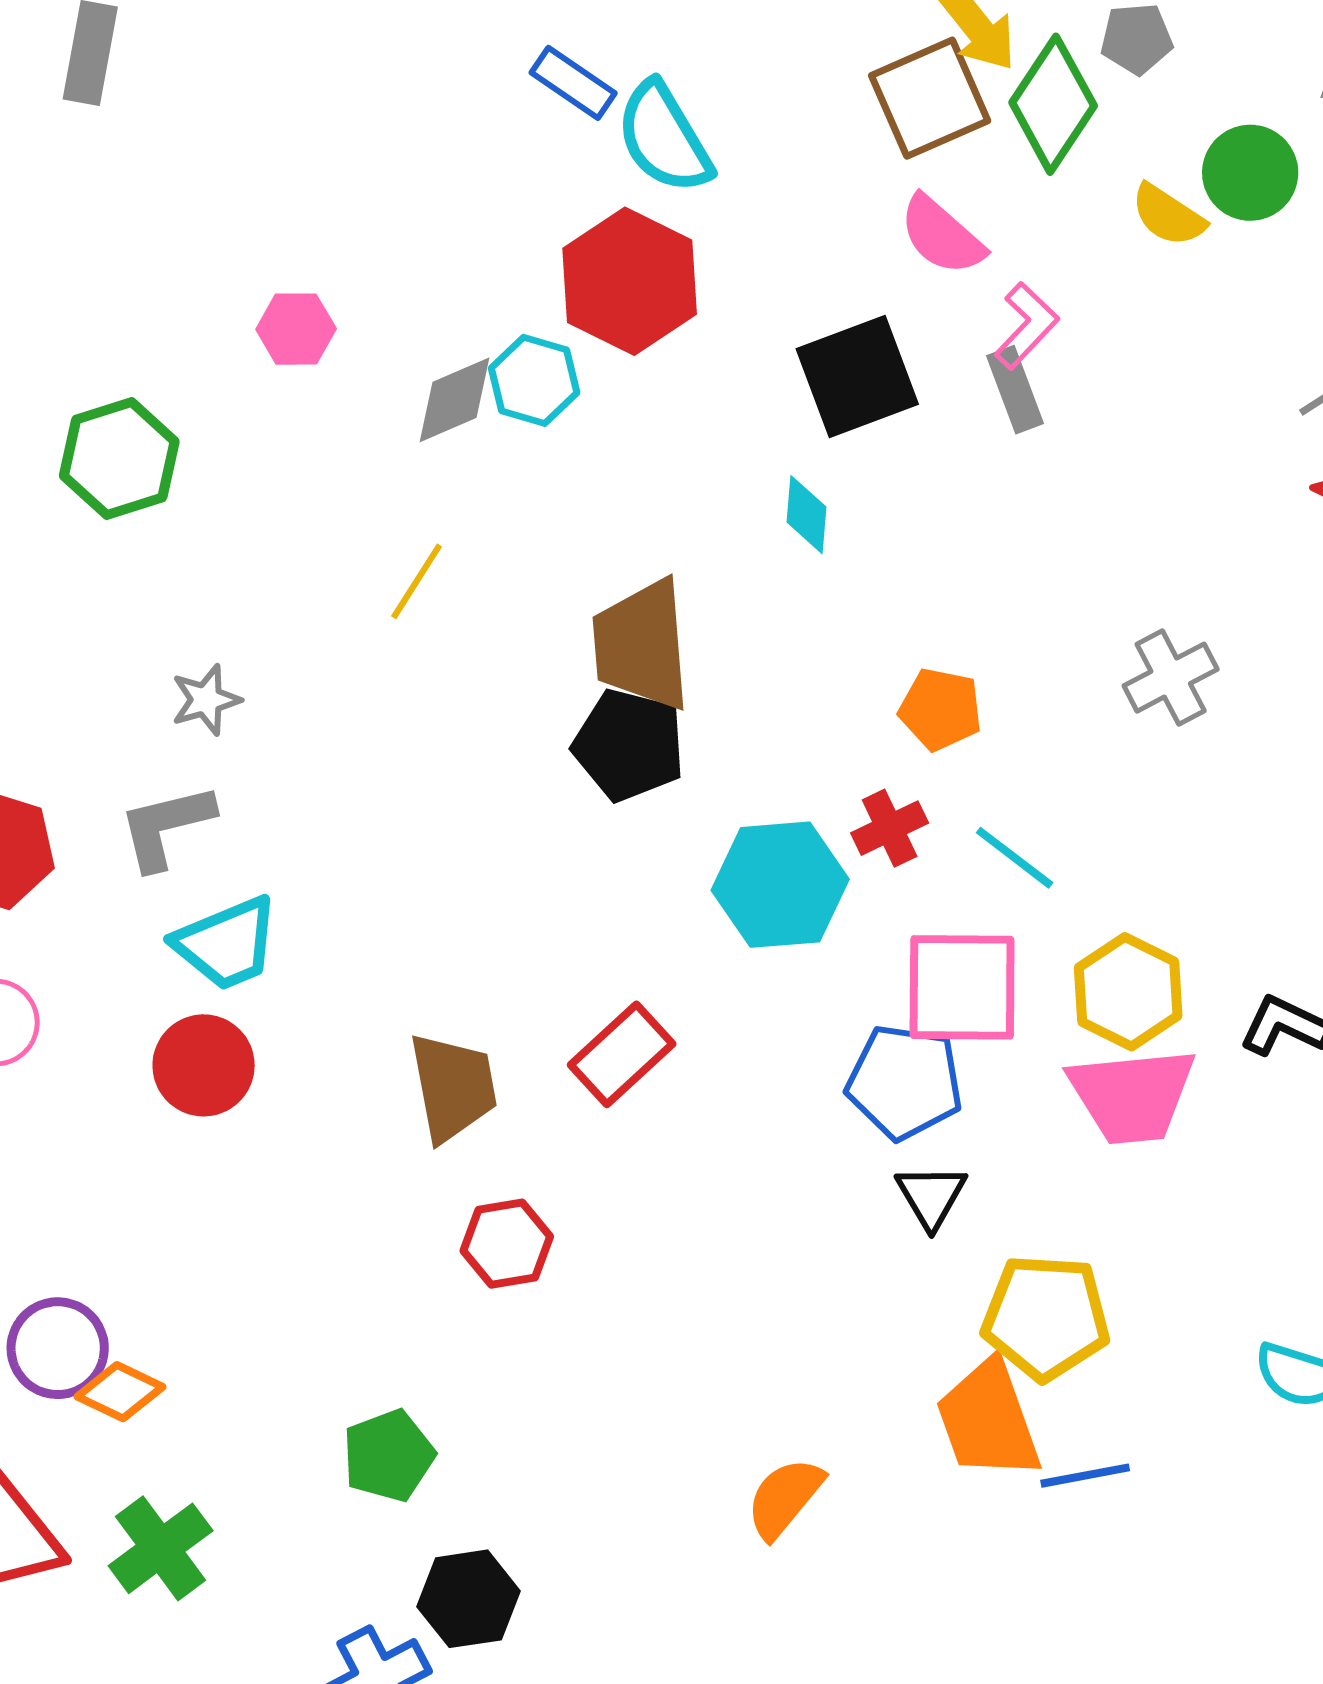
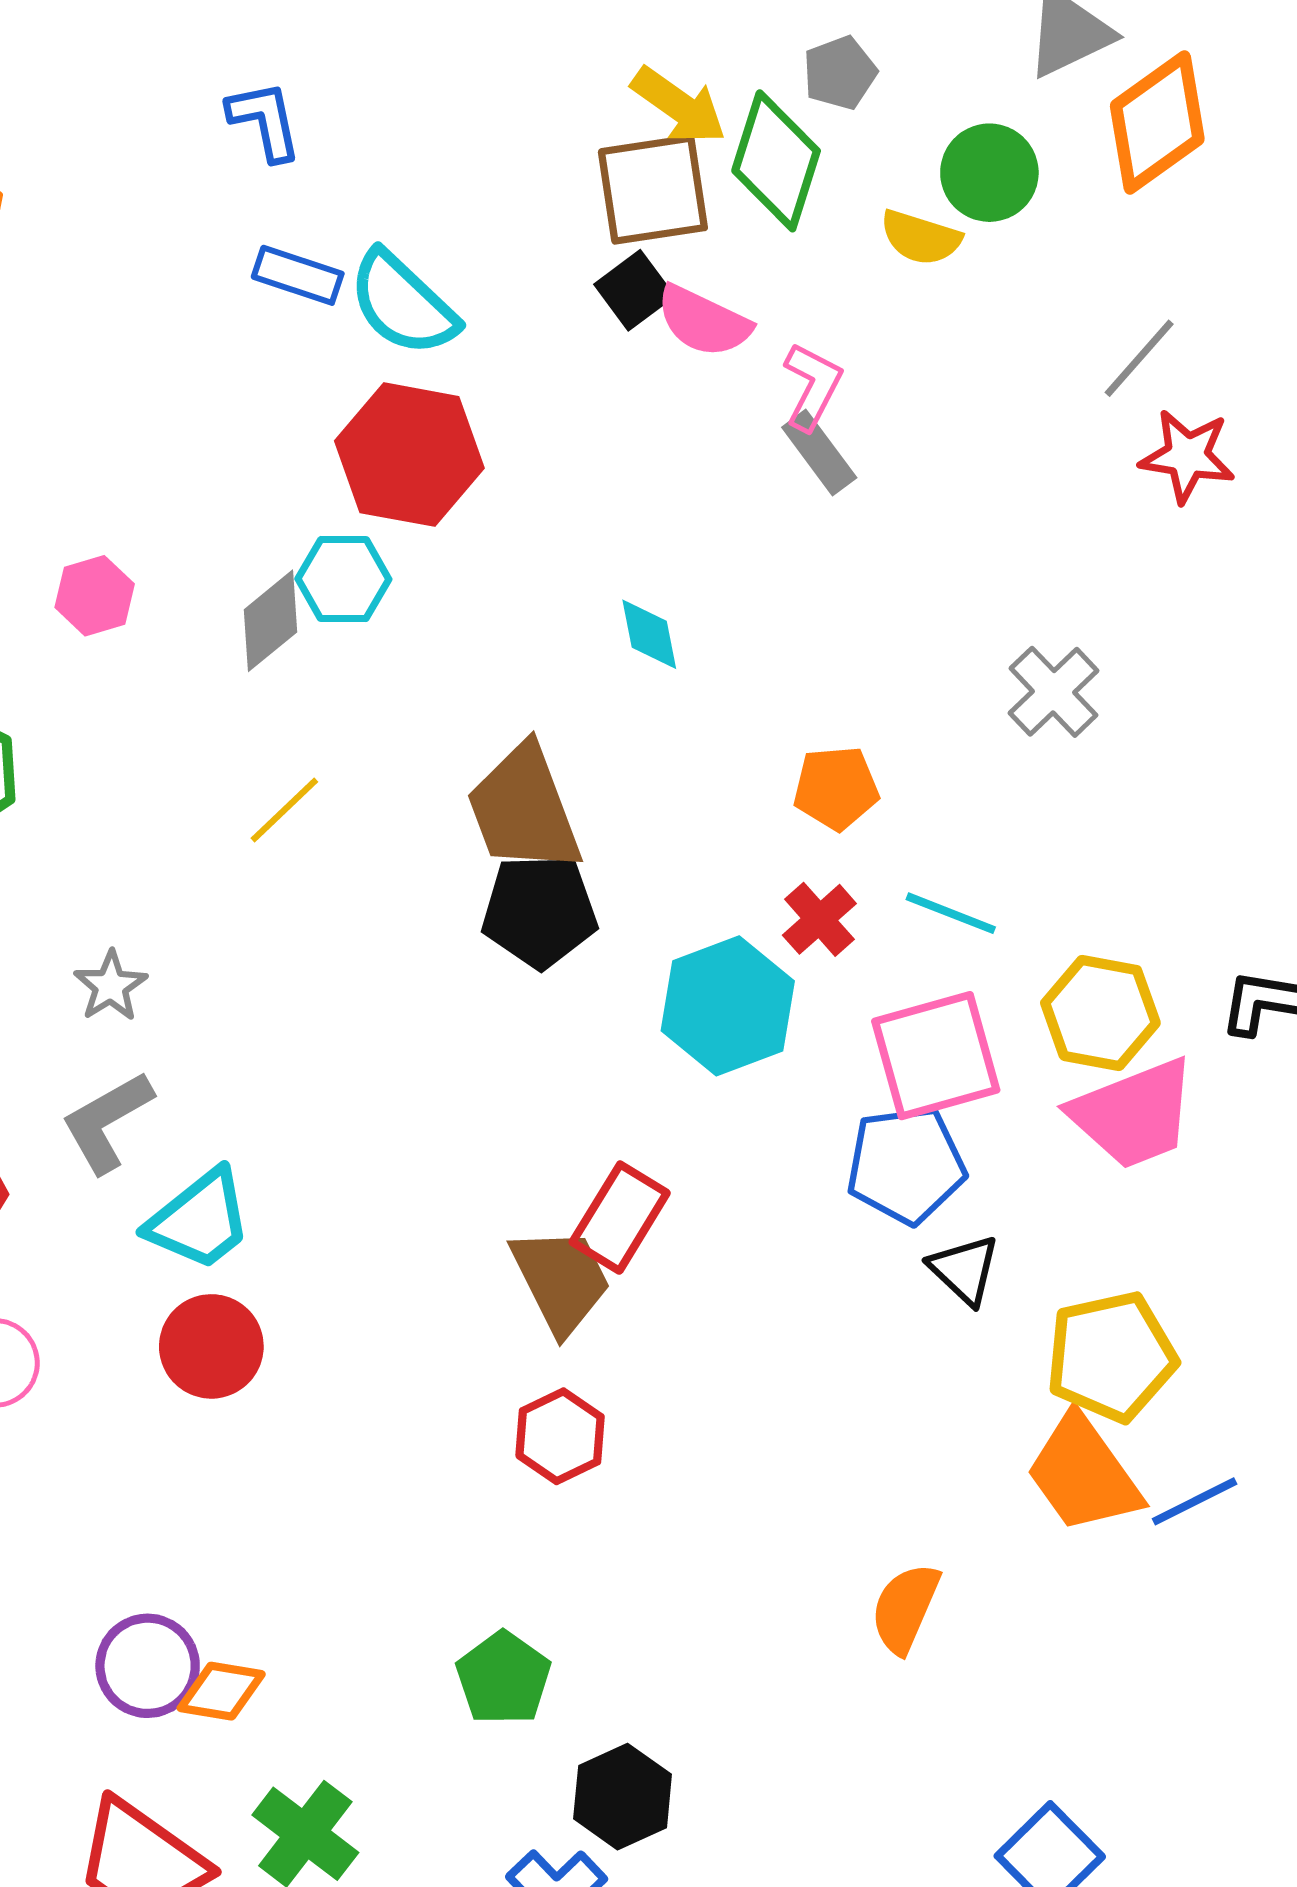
brown square: (930, 98) -> (653, 190), turned 31
black square: (857, 377) -> (634, 290), moved, size x0.6
yellow line: (417, 581) -> (284, 810), turned 30
brown trapezoid: (453, 1087) -> (561, 1280), moved

